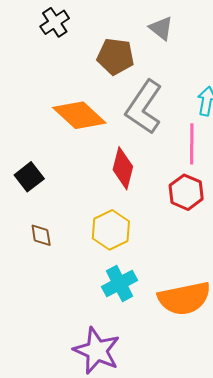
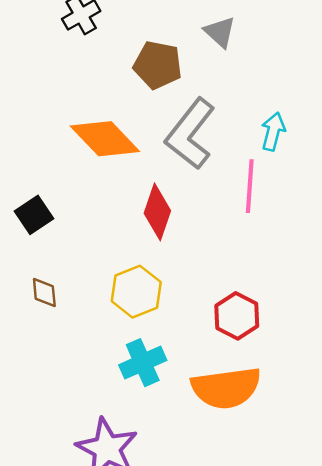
red hexagon: (186, 192) -> (237, 316), moved

